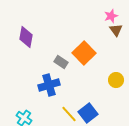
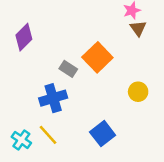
purple diamond: (26, 37) -> (24, 37), turned 35
yellow line: (69, 114) -> (48, 135), moved

